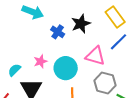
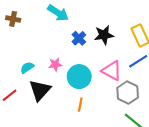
gray hexagon: (105, 83) -> (128, 93), moved

